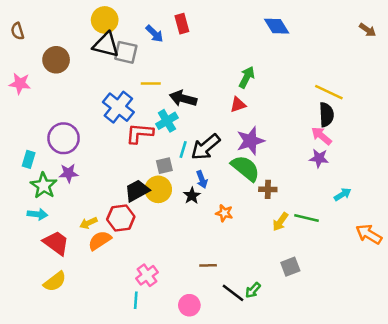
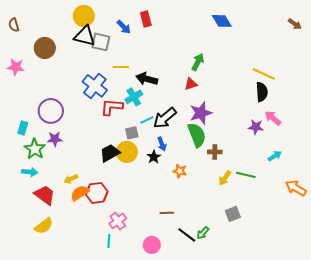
pink arrow: (321, 136) -> (273, 118), moved
cyan line: (183, 149) -> (147, 120), turned 48
green semicircle: (245, 168) -> (197, 135), turned 30
red hexagon: (121, 218) -> (97, 193), moved

